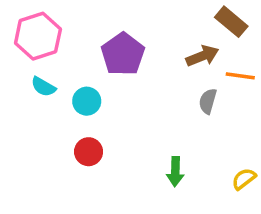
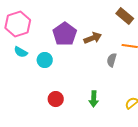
brown arrow: (202, 56) -> (93, 38), moved
red circle: (89, 152) -> (56, 99), moved

